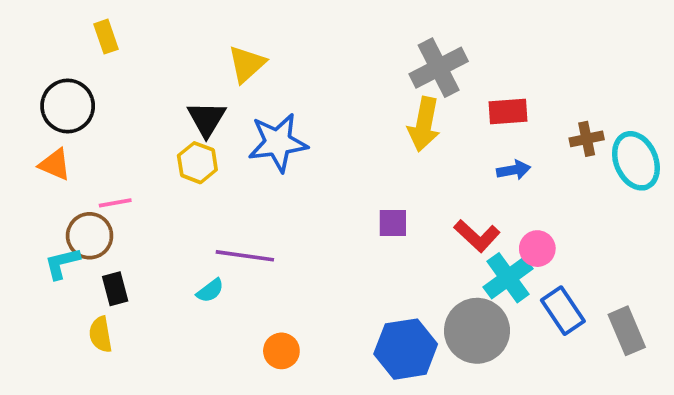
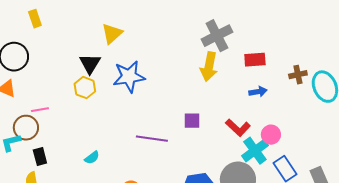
purple line: (245, 256) -> (152, 139), moved

